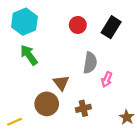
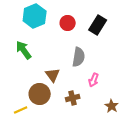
cyan hexagon: (24, 22) -> (35, 16), moved
pink arrow: (107, 79) -> (94, 80), moved
yellow line: (14, 122) -> (21, 110), moved

